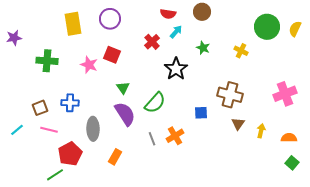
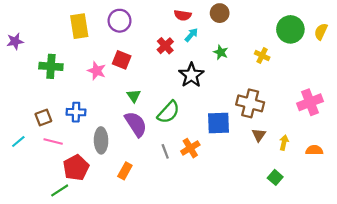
blue square: (201, 113) -> (219, 123), size x1.6
green square: (292, 163) -> (275, 177), moved

